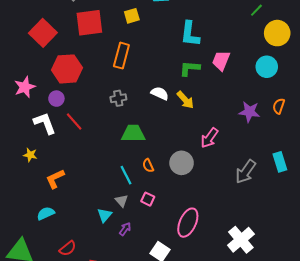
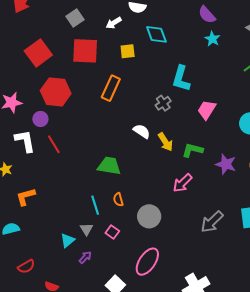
green L-shape: (190, 68) -> (193, 150), moved
gray cross: (118, 98) -> (163, 103), moved, turned -35
gray circle: (182, 163) -> (149, 216), moved

